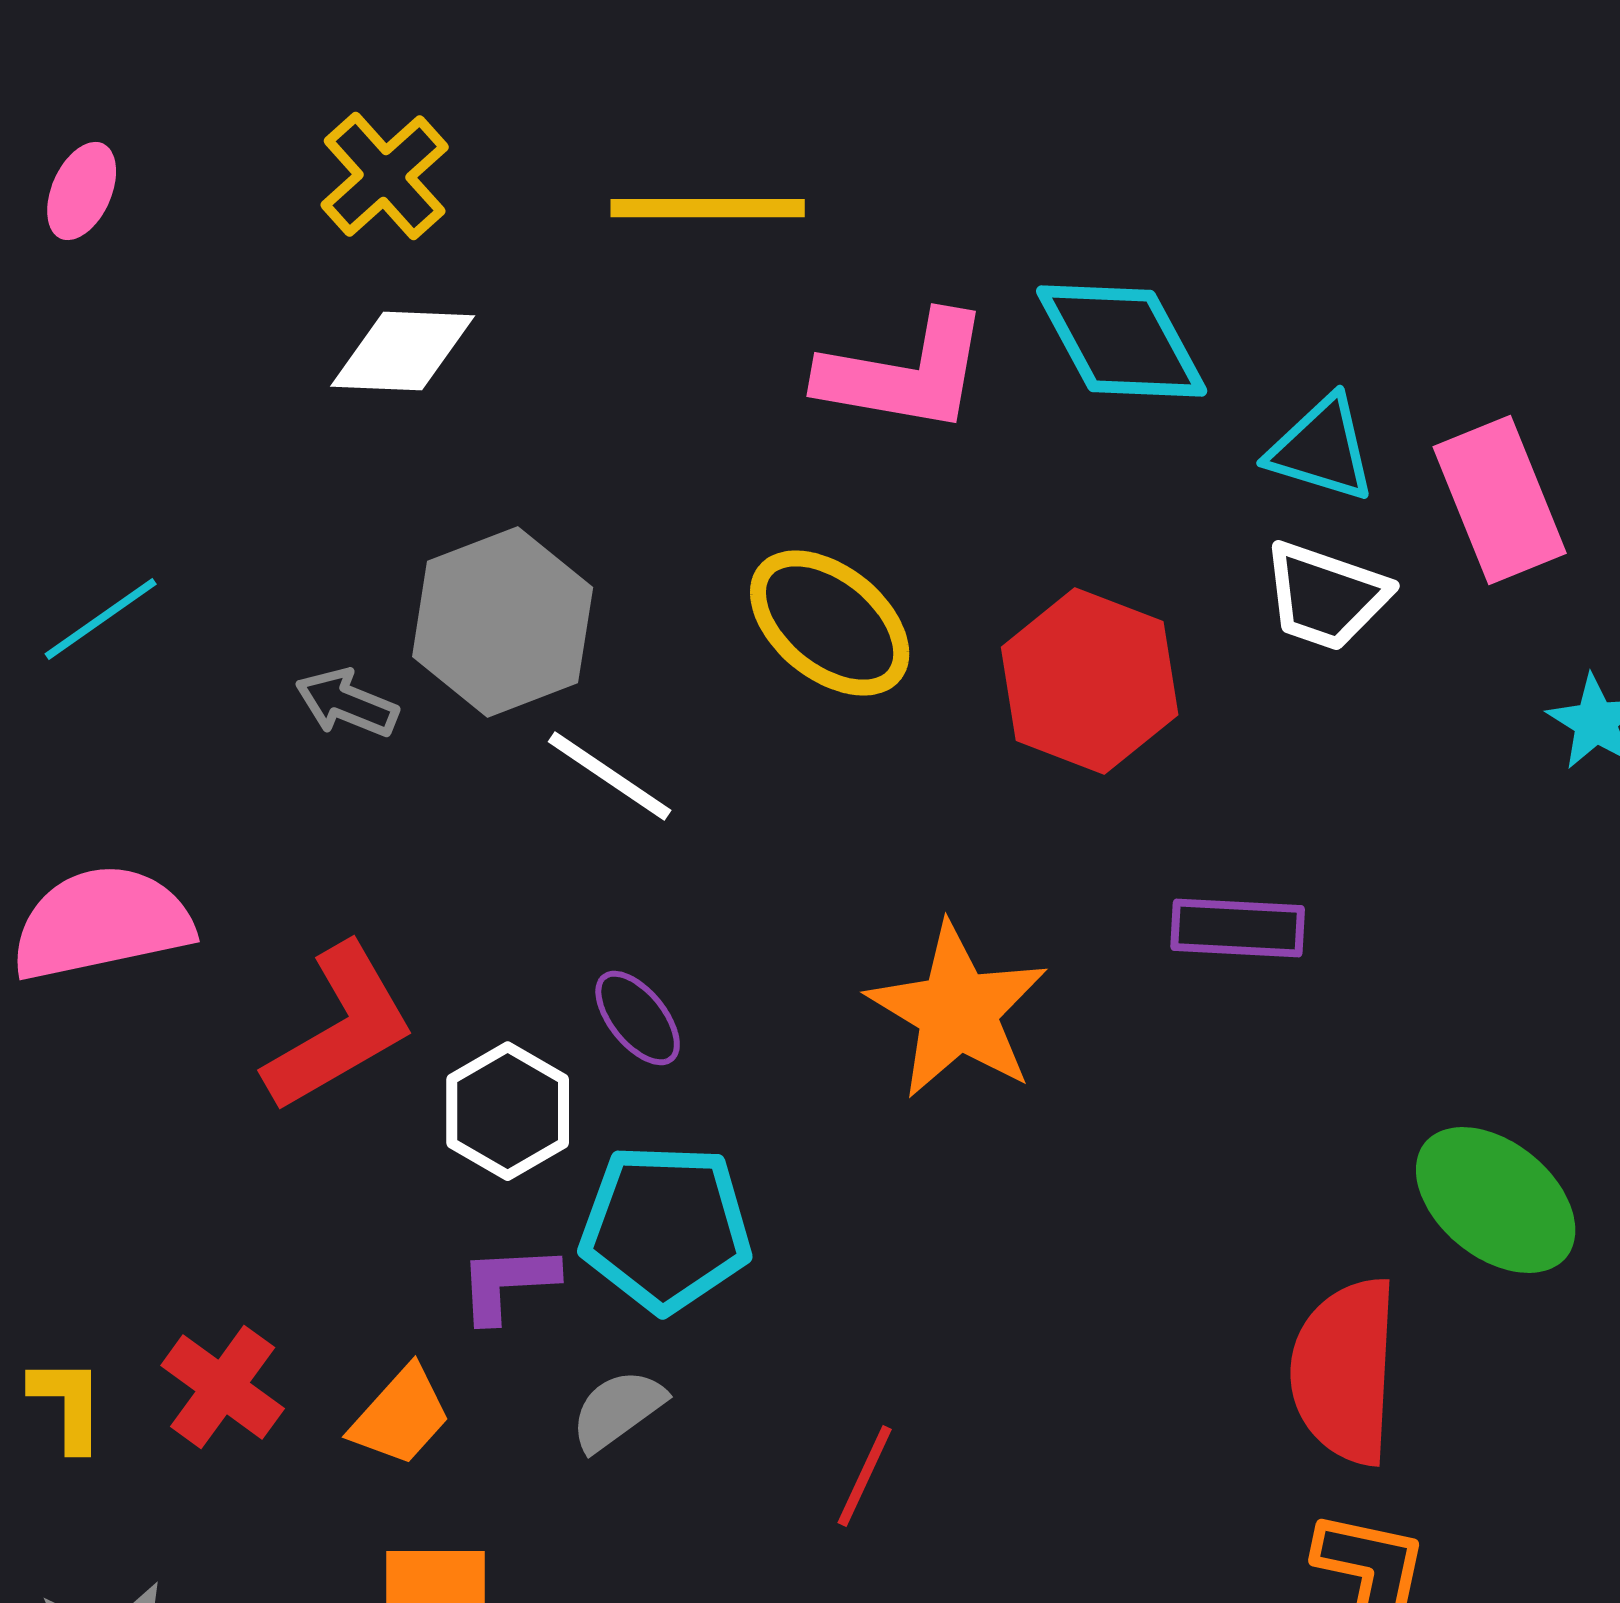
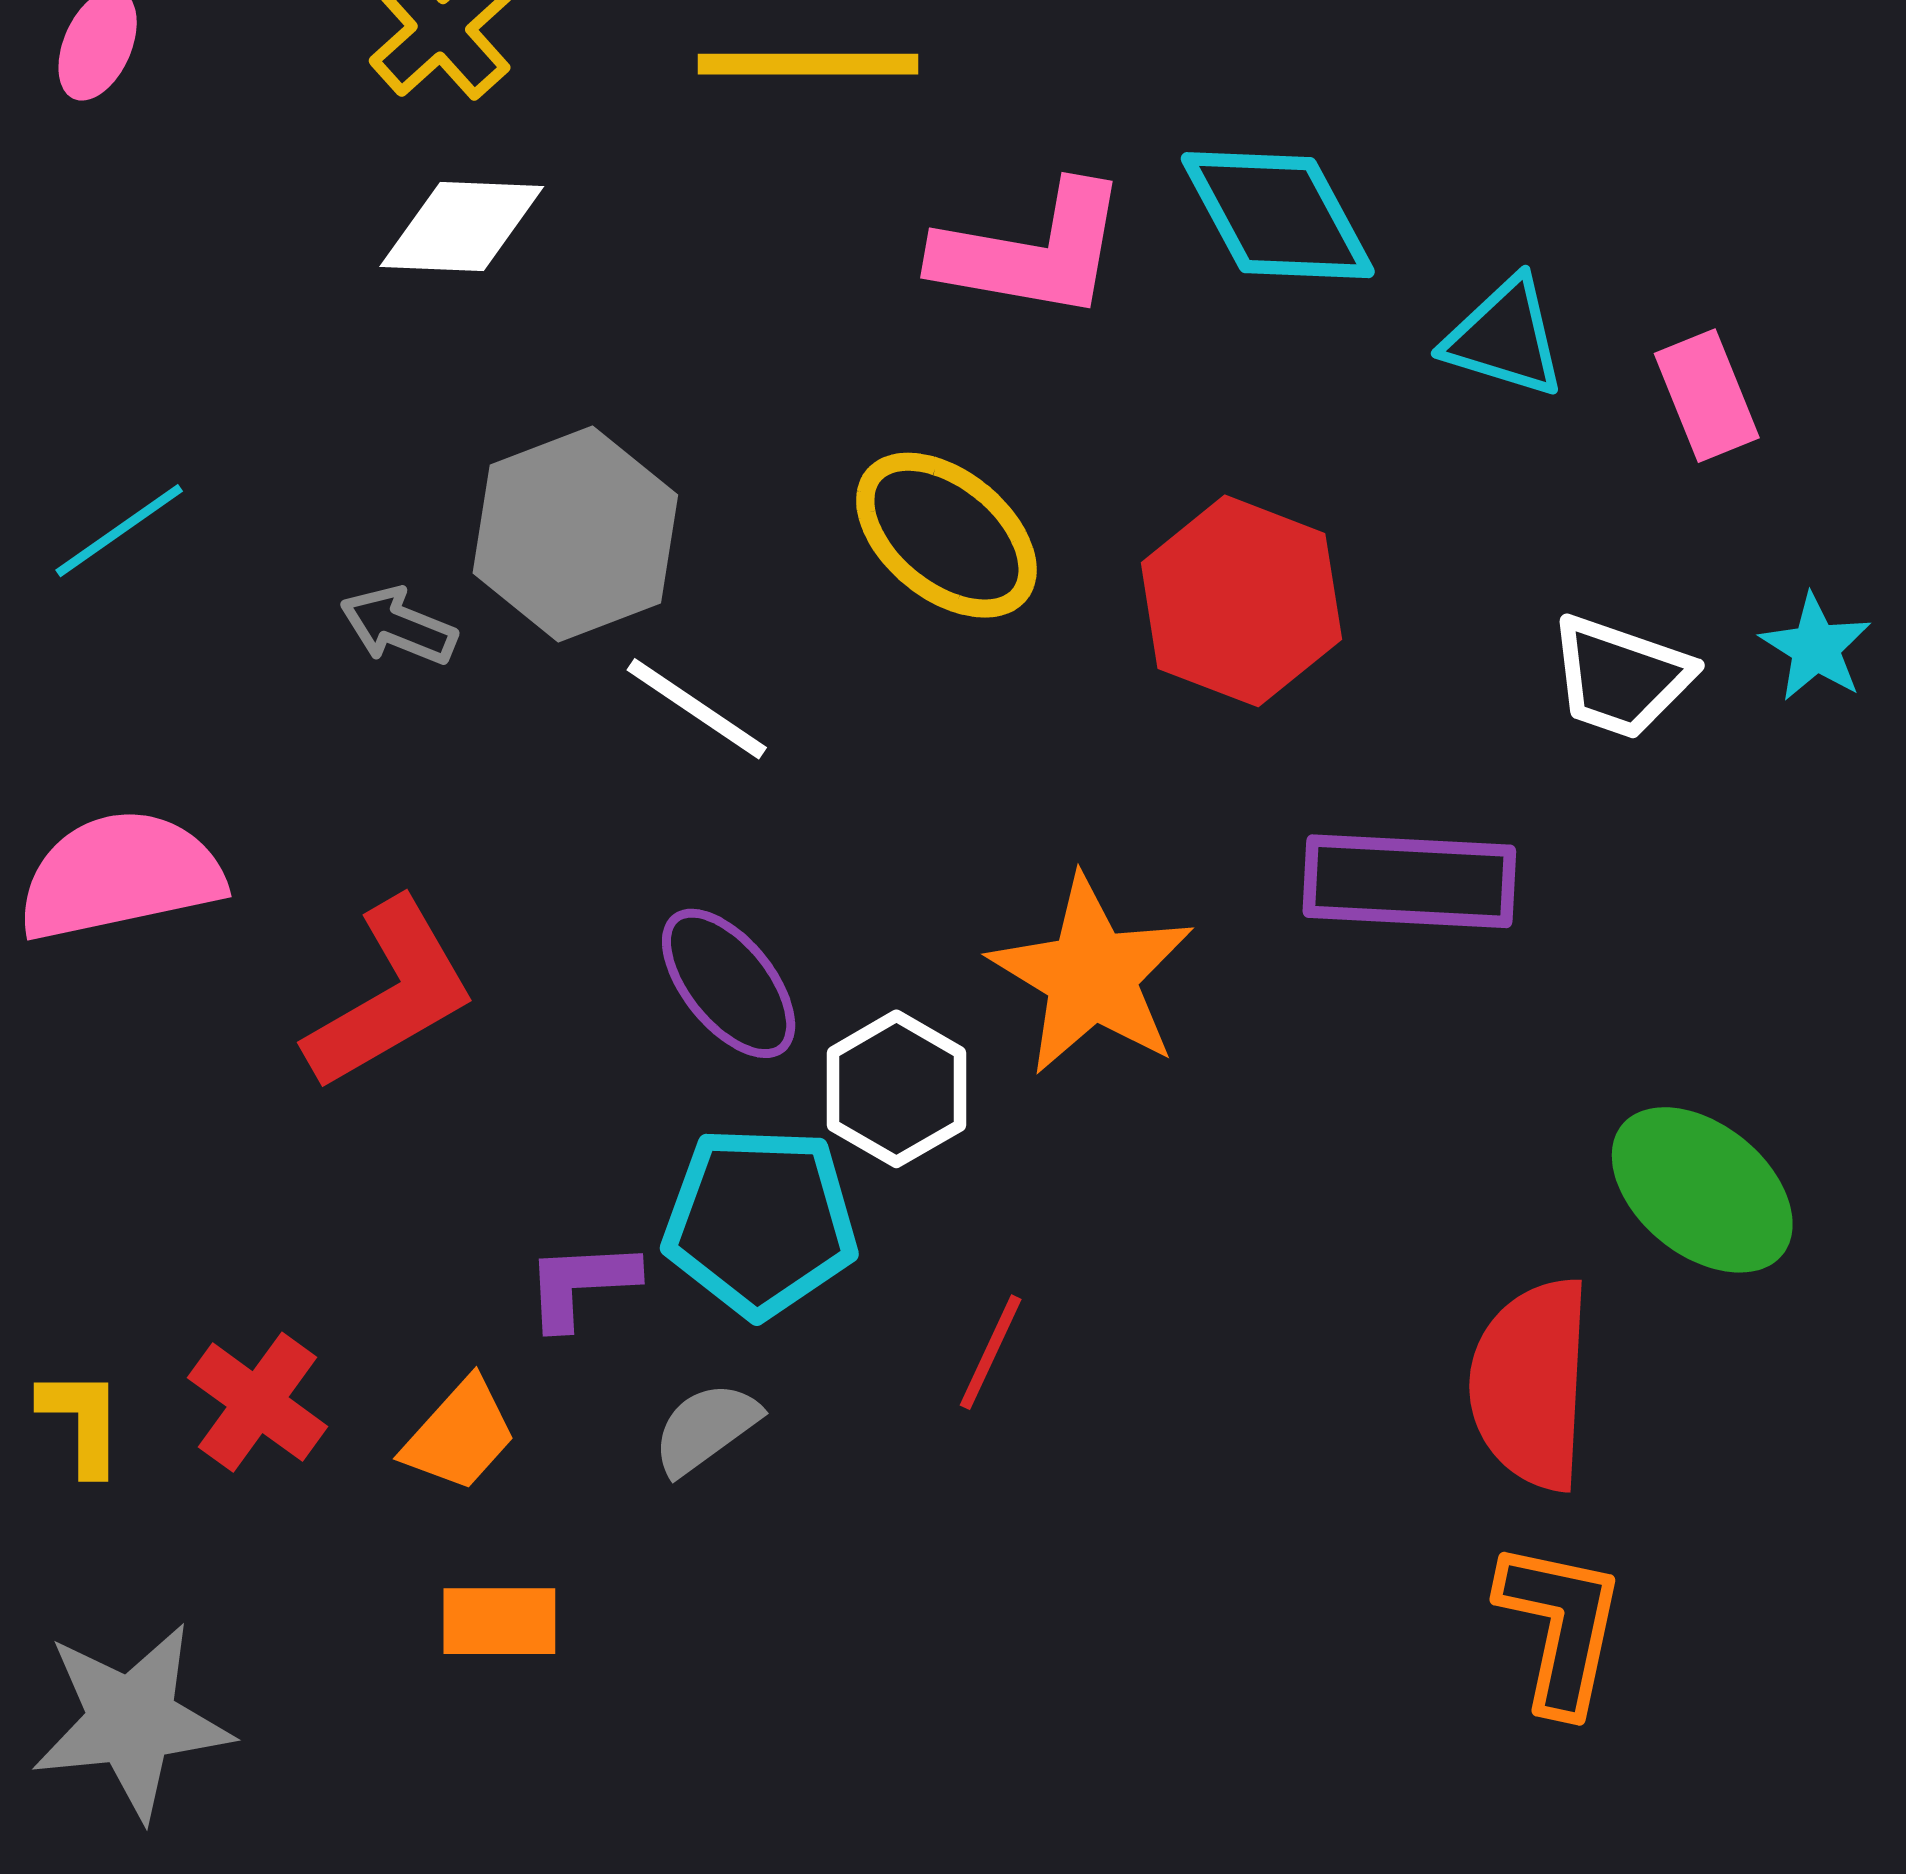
pink rectangle: (1500, 500) -> (1707, 396), size x0.7
white trapezoid: (1326, 596) -> (1620, 677), moved
purple rectangle: (1238, 928) -> (1409, 881), size x1.4
purple ellipse: (638, 1018) -> (729, 983), size x1.4
white hexagon: (508, 1111) -> (896, 1089), moved
red line: (865, 1476) -> (991, 1352), moved

